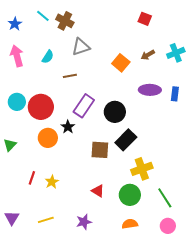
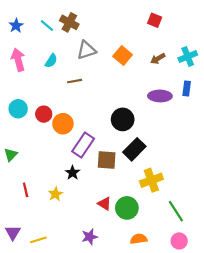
cyan line: (43, 16) -> (47, 26), moved
orange square: (121, 63) -> (123, 55), moved
blue rectangle: (175, 94) -> (187, 89), moved
purple rectangle: (84, 106) -> (83, 145), moved
red circle: (41, 107) -> (44, 114), size x0.6
black star: (68, 127) -> (73, 173), moved
orange circle: (48, 138) -> (63, 124), moved
red line: (32, 178) -> (26, 190), moved, turned -32
green circle: (130, 195) -> (127, 208), moved
yellow line: (46, 220) -> (38, 240), moved

